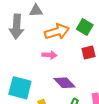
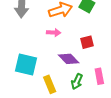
red square: (89, 53) -> (87, 42), moved

